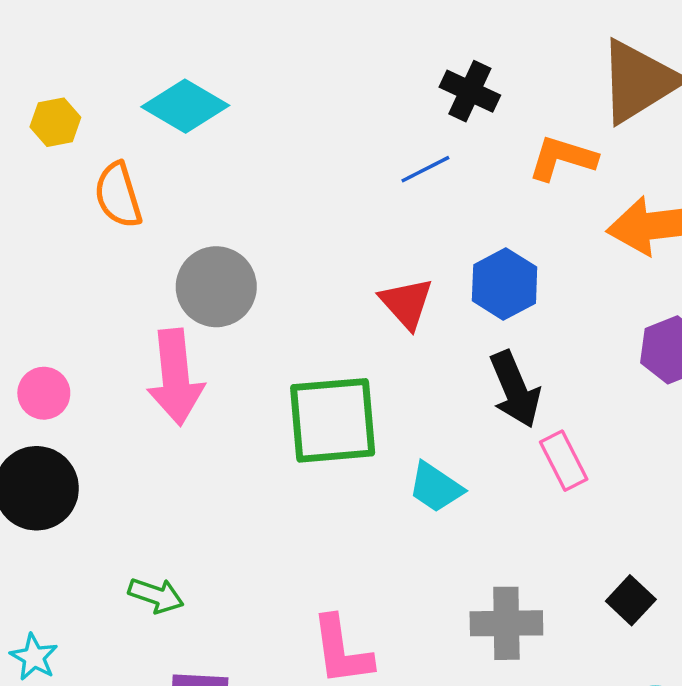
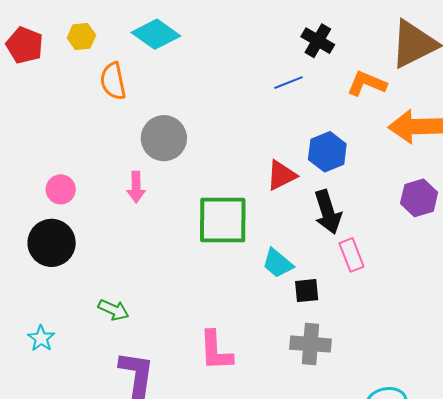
red triangle: (406, 303) -> (281, 175), moved, turned 40
pink arrow: (175, 377) -> (136, 187), size x0.6
black square: (631, 600) -> (307, 291), moved, turned 36

